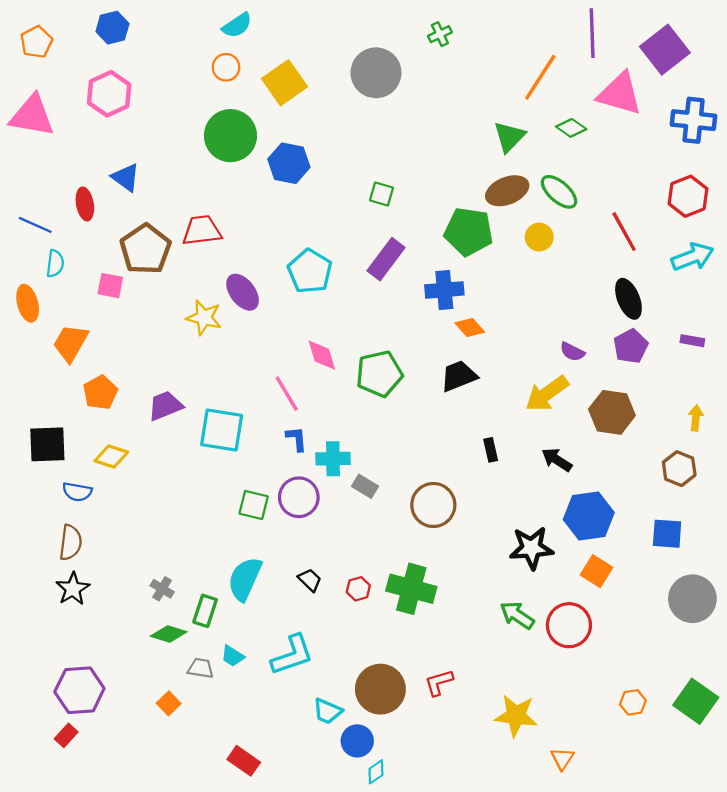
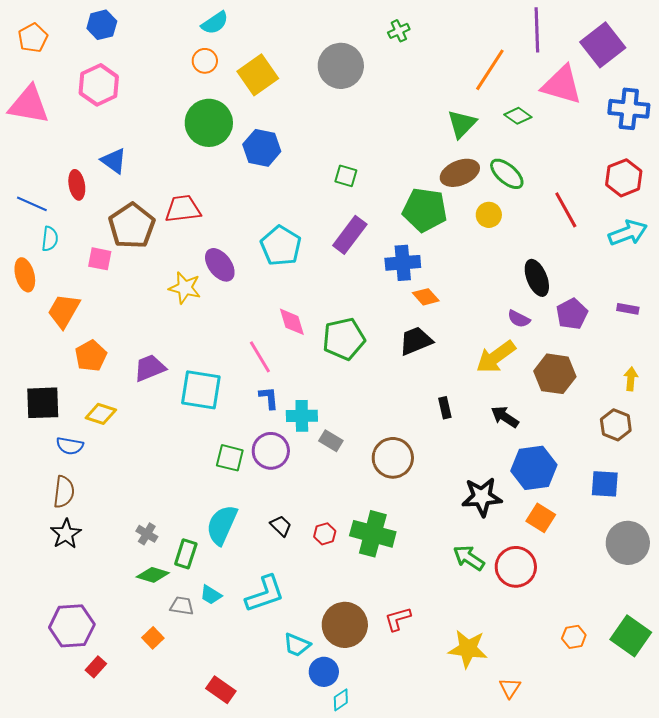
black ellipse: (628, 299) -> (537, 278), moved
red rectangle: (66, 735) -> (96, 667), moved

